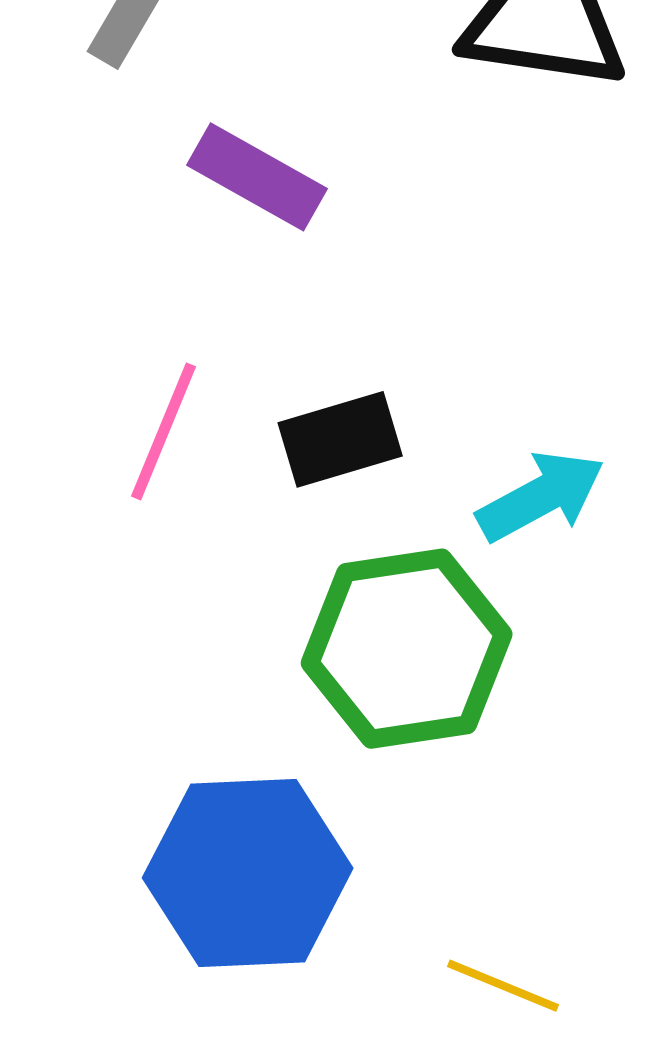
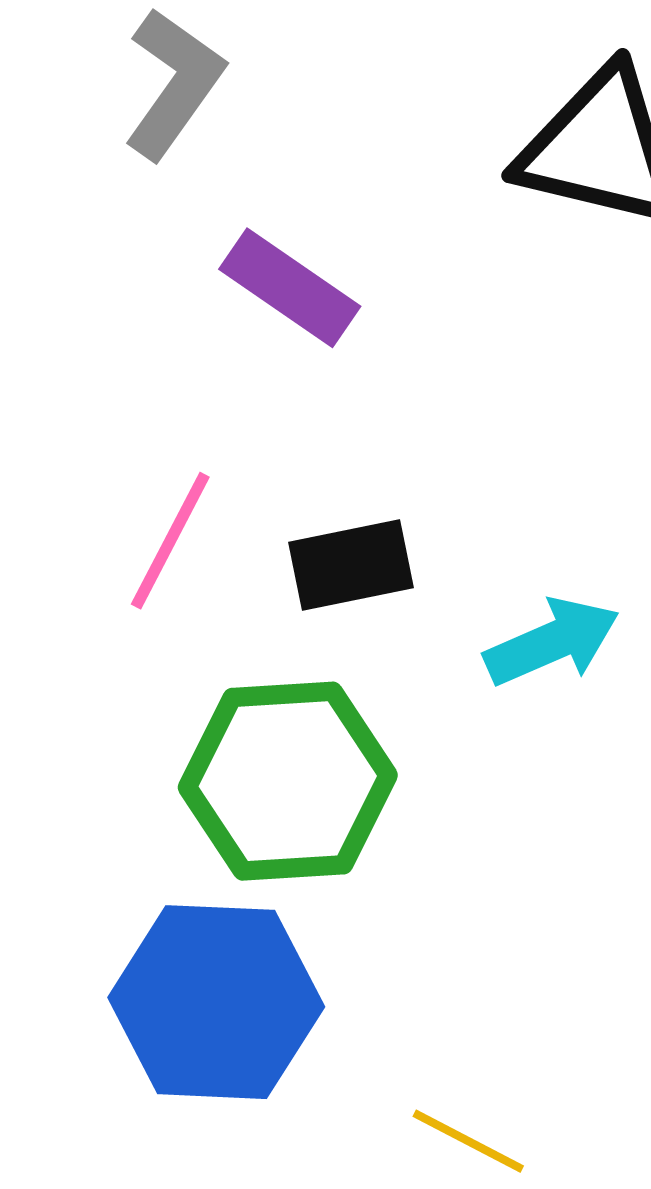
green hexagon: (407, 649) -> (288, 781), moved

